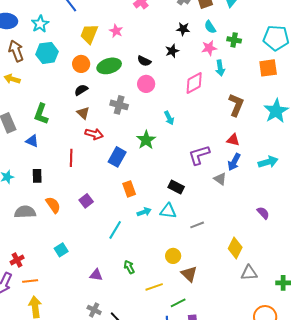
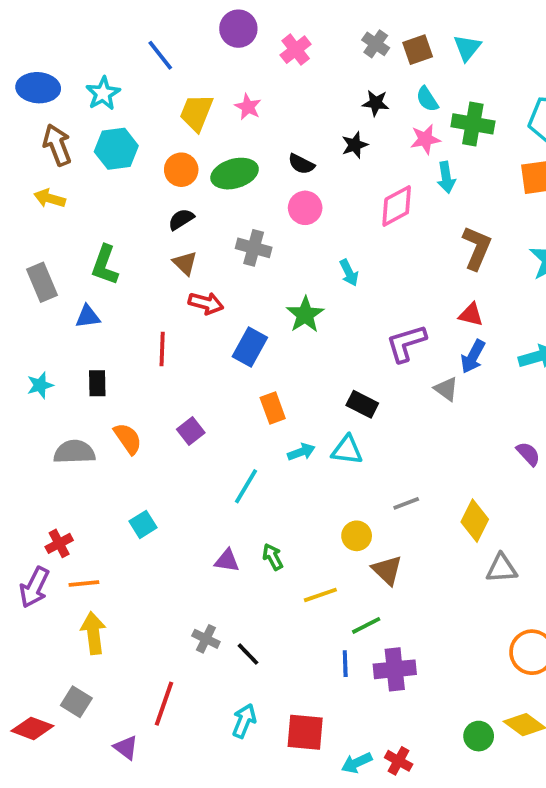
green cross: (234, 40) -> (473, 124), size x1.5
blue triangle: (32, 141) -> (88, 317), turned -32
gray line: (197, 225) -> (406, 503), moved
purple triangle: (96, 275) -> (227, 561), moved

